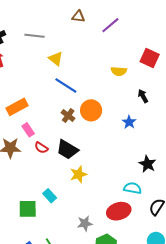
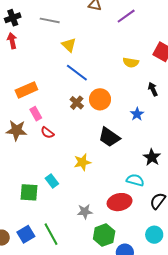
black trapezoid: (67, 150) -> (109, 137), moved

